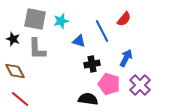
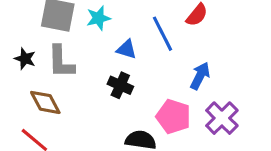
black star: (13, 39) -> (25, 59), moved
black cross: (92, 64) -> (120, 85), moved, turned 35
brown diamond: (15, 71) -> (45, 102), moved

